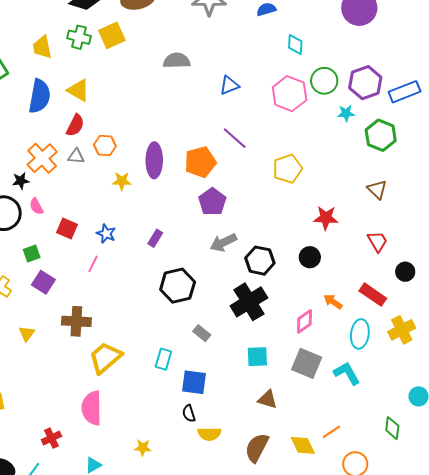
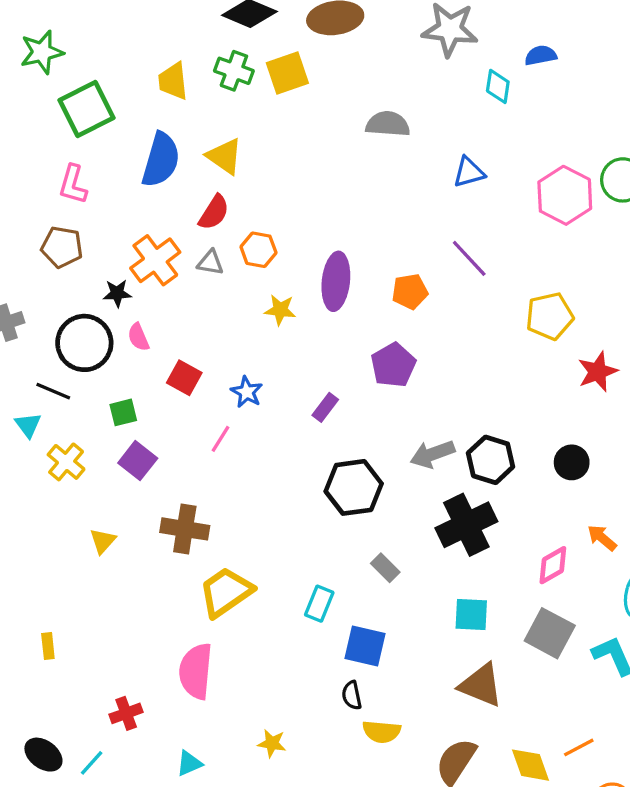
cyan diamond: (295, 45) -> (498, 86), moved
orange pentagon: (200, 162) -> (410, 291), size x0.7
purple pentagon: (212, 202) -> (393, 365), moved
red star: (326, 218) -> (598, 372), moved, turned -30
gray arrow: (223, 242) -> (432, 454), moved
brown triangle: (268, 399) -> (481, 685), size x1.4

